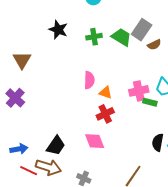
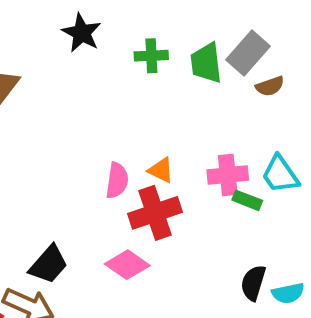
green trapezoid: (121, 37) -> (206, 63), turned -135
pink semicircle: (89, 80) -> (117, 180), moved
red cross: (105, 114) -> (155, 213), size x1.4
pink diamond: (95, 141) -> (127, 265), turned -40

